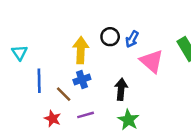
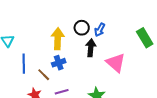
pink triangle: (152, 61) -> (116, 63), moved
black arrow: (121, 89) -> (91, 48), moved

